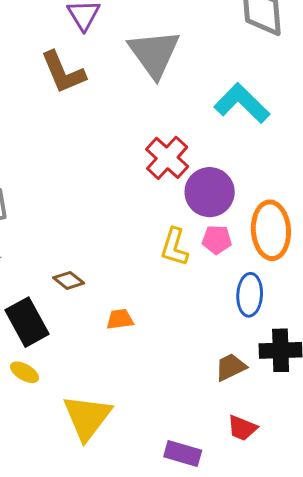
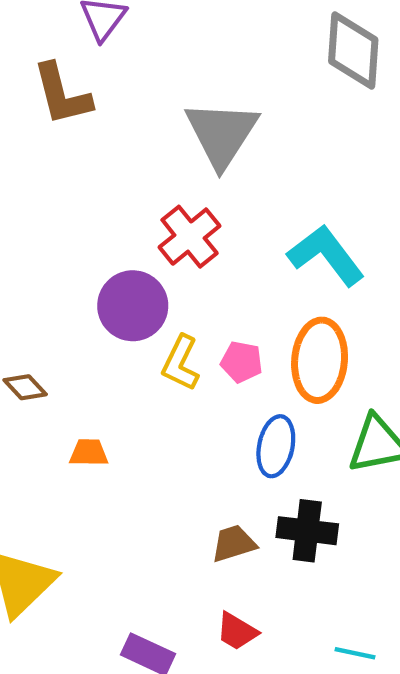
gray triangle: (154, 54) -> (222, 134), moved
cyan L-shape: (242, 103) -> (326, 255), moved
purple circle: (210, 192) -> (133, 306), moved

